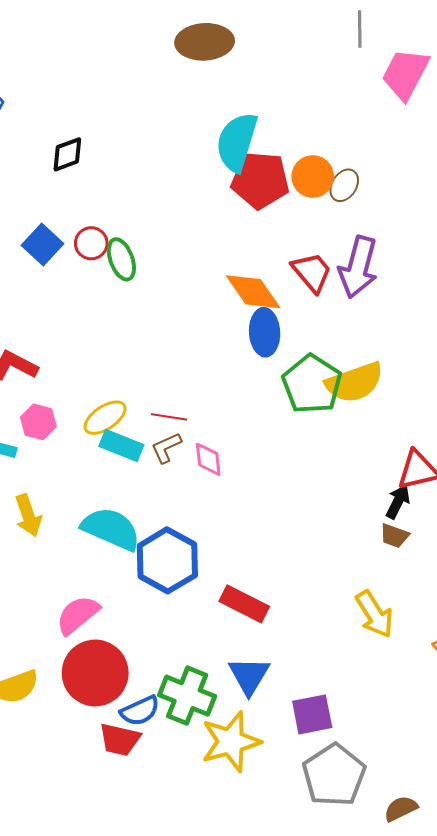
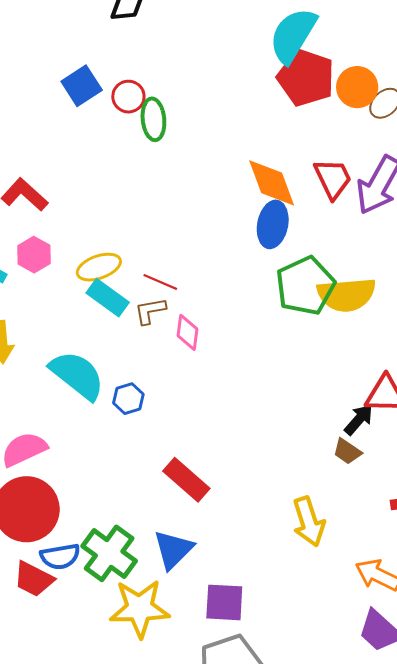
blue hexagon: (167, 560) -> (128, 399), moved, size x0.5

